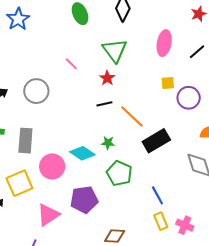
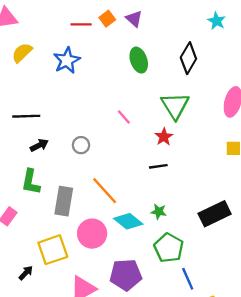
gray circle: (36, 91) -> (81, 145), size x0.6
orange line: (132, 116) -> (105, 191), moved
blue line: (157, 195) -> (188, 279), moved

